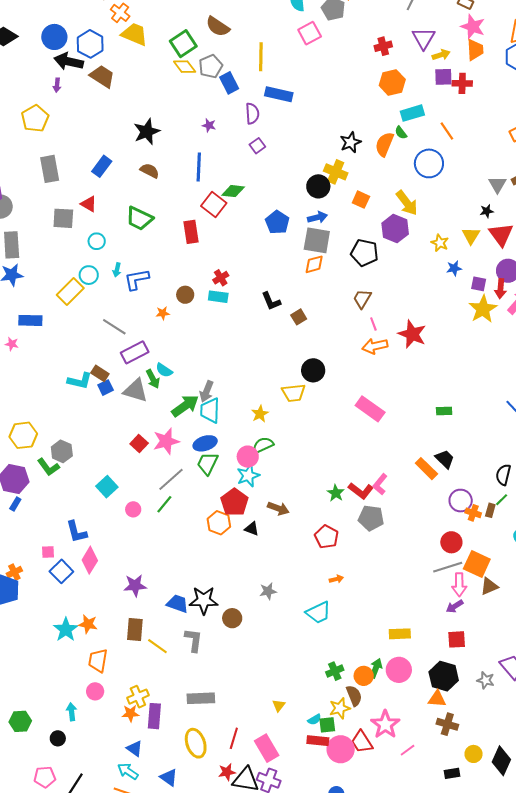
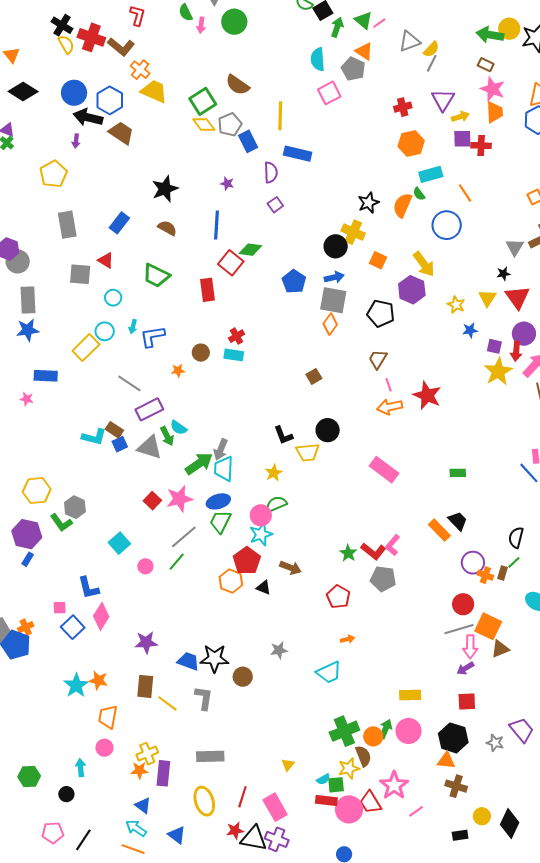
orange diamond: (314, 264) -> (330, 324), turned -40
black L-shape: (271, 301) -> (283, 435), moved
green cross: (335, 671) -> (344, 731), size x1.6

